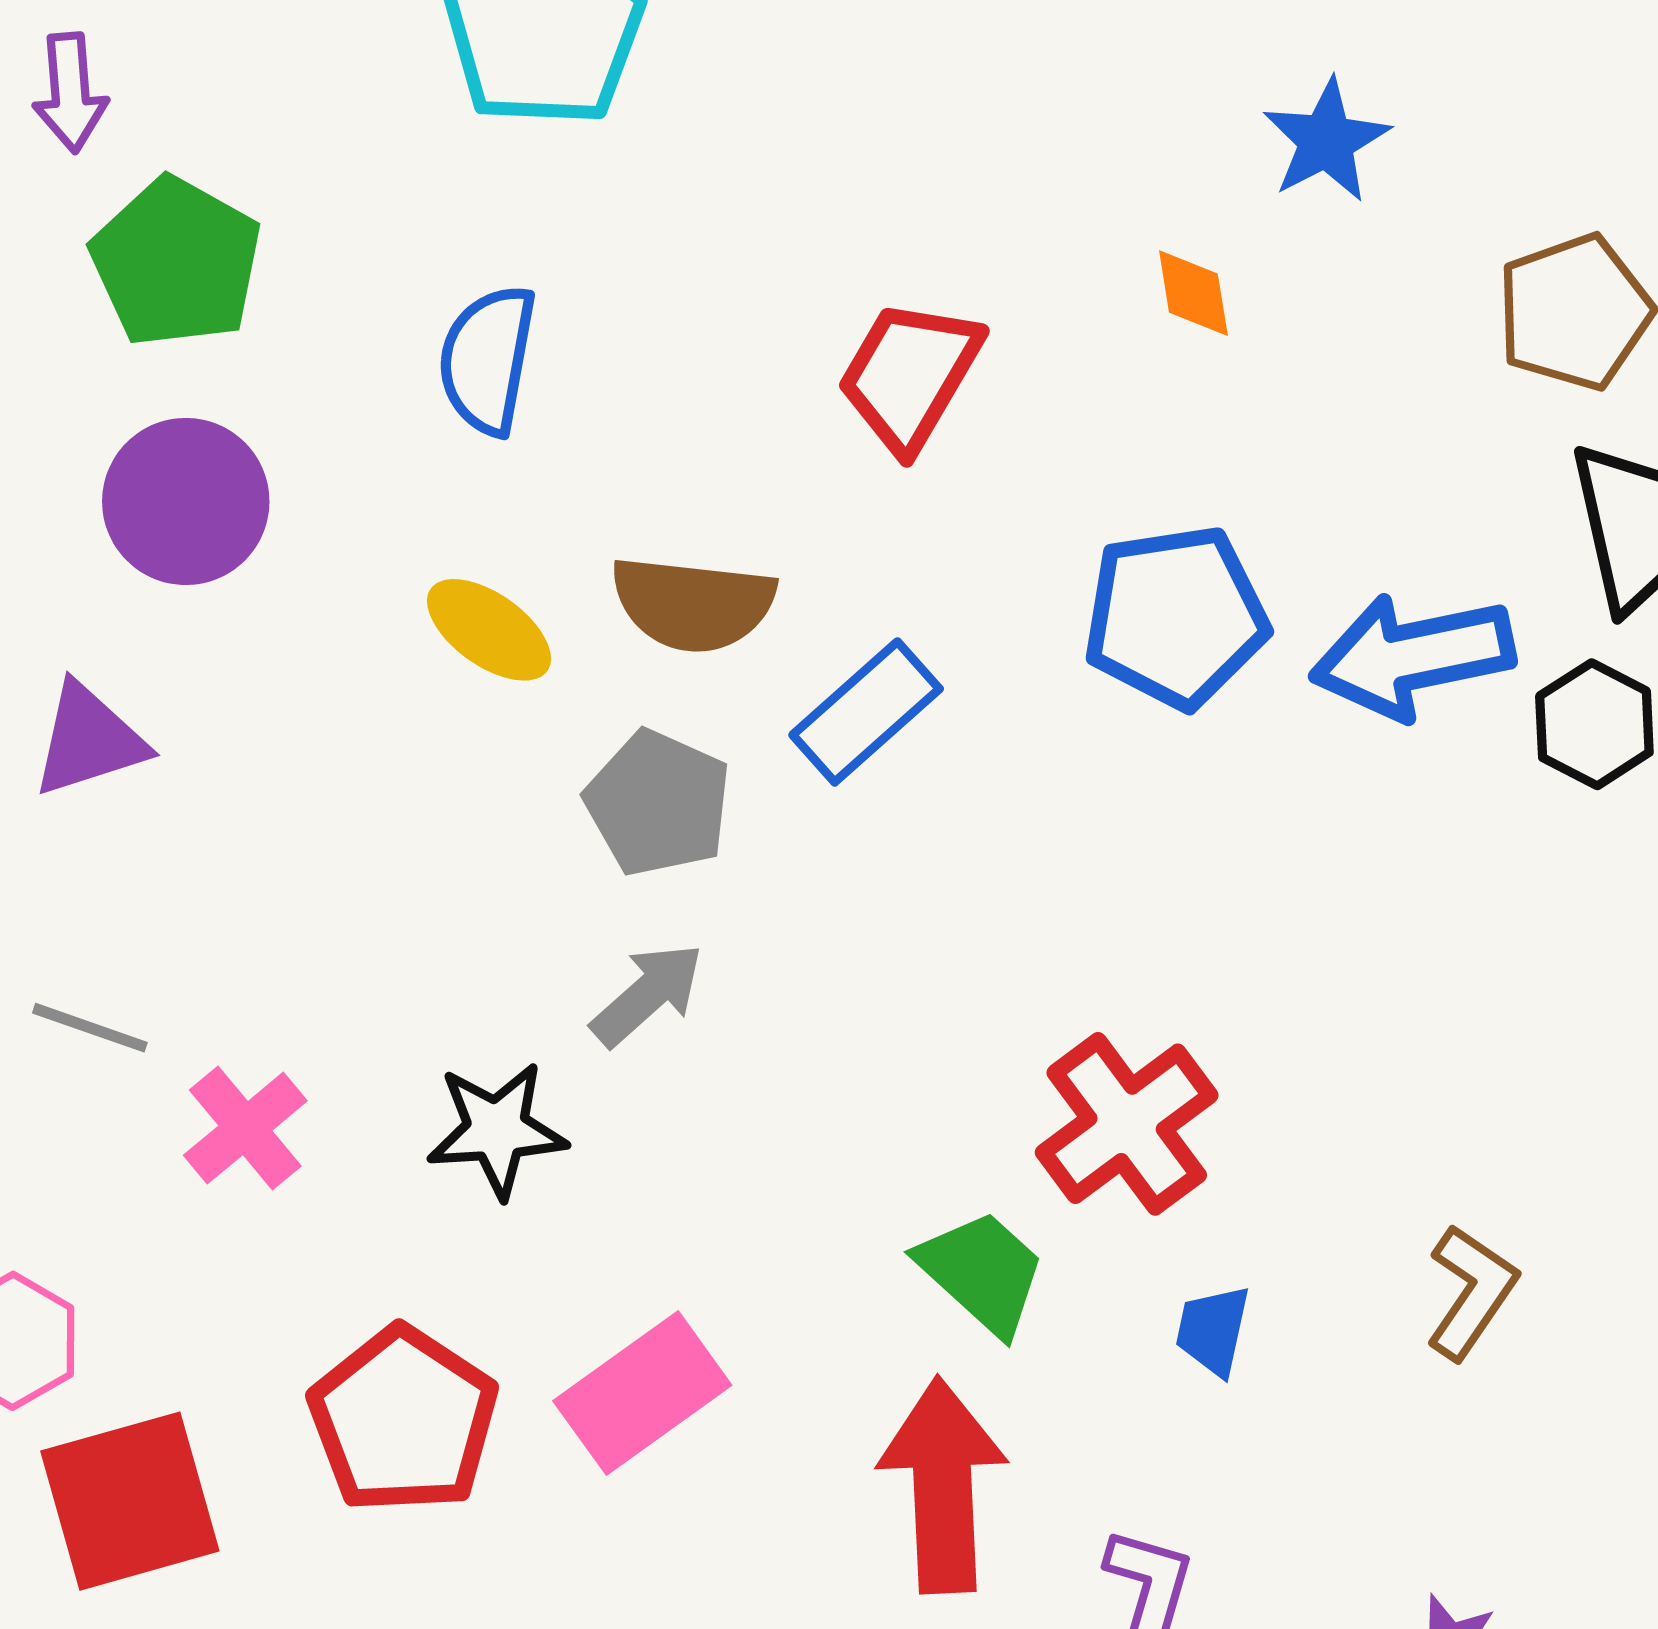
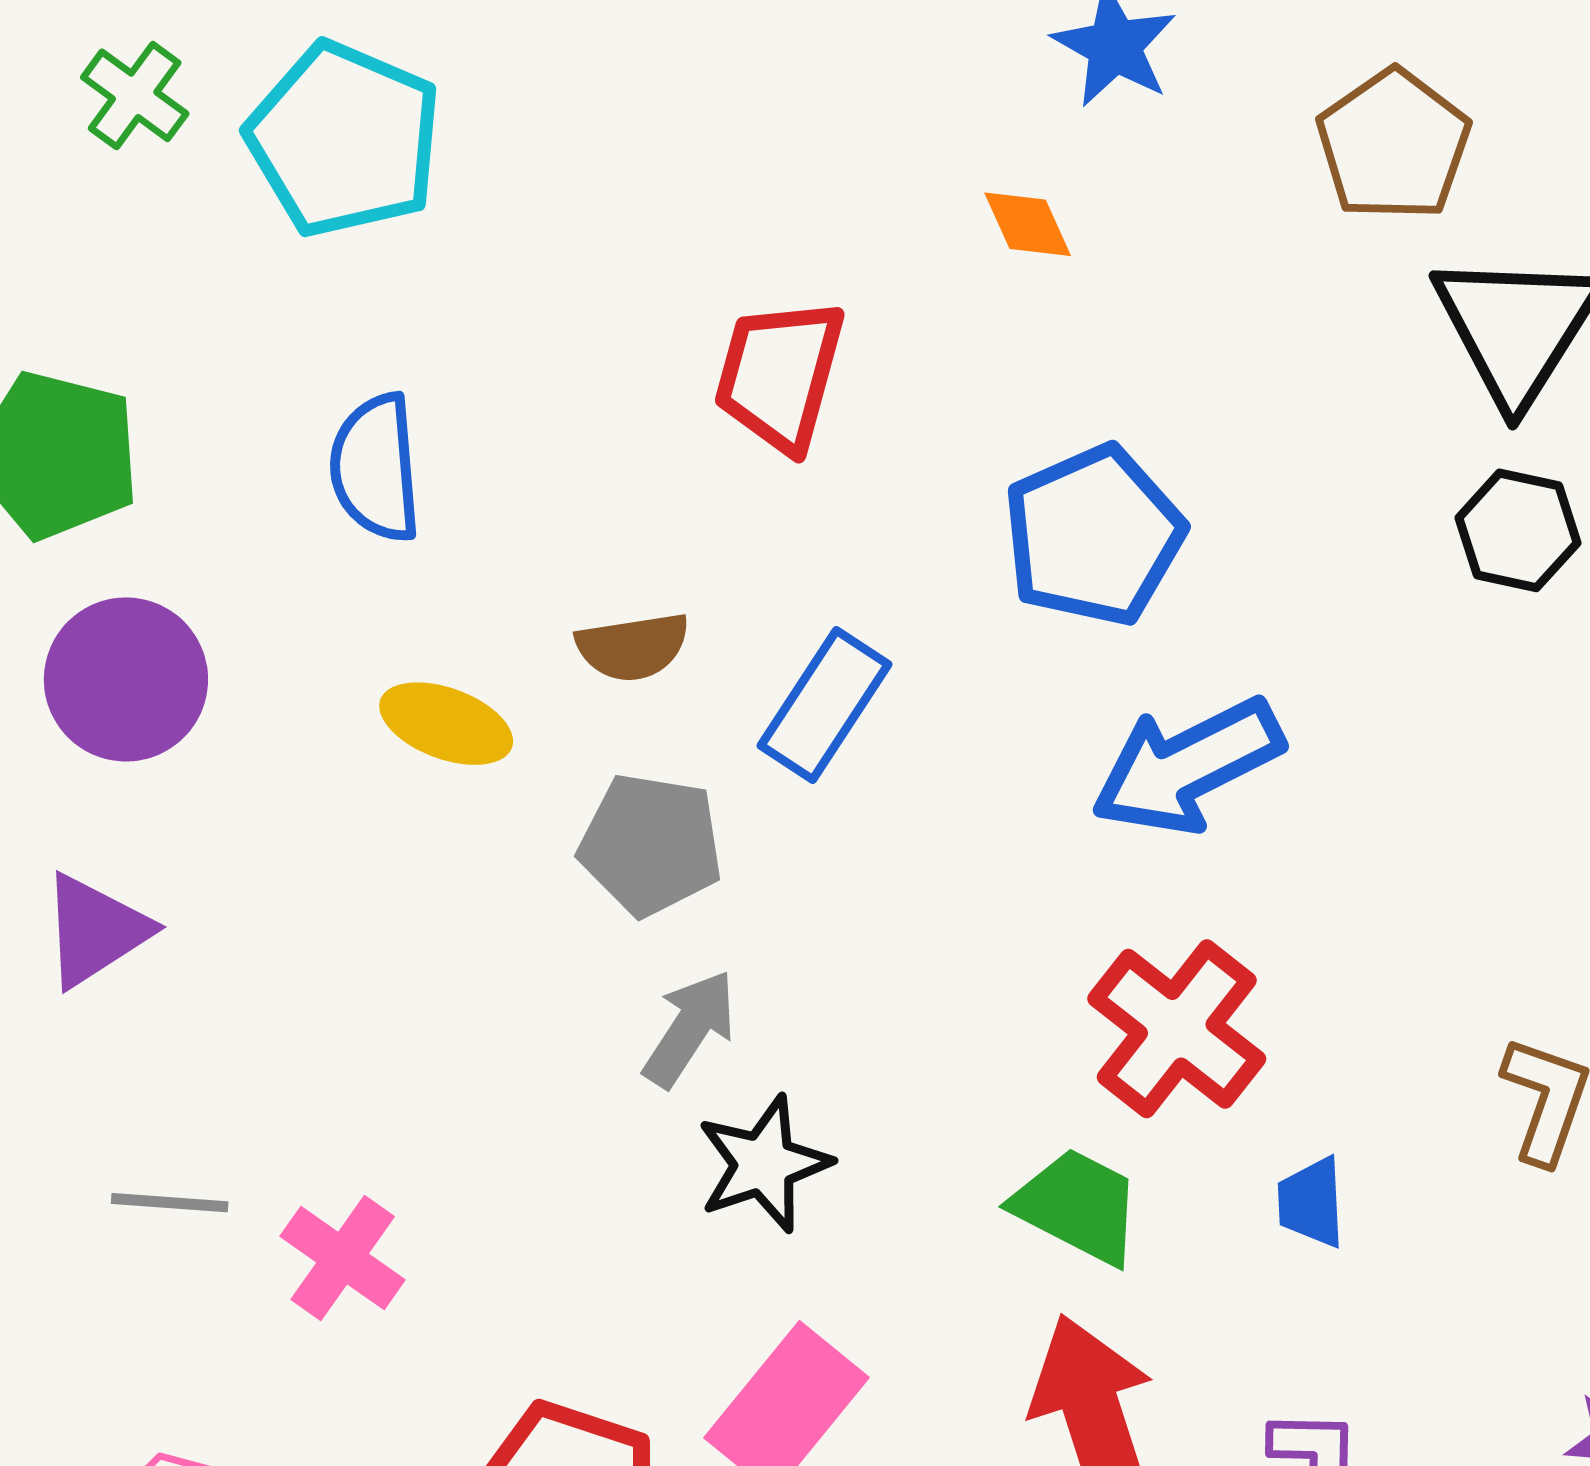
brown semicircle: (693, 604) -> (633, 647), size x0.7
blue arrow: (1413, 656) -> (1187, 766), moved
black star: (497, 1130) -> (764, 1164), moved

